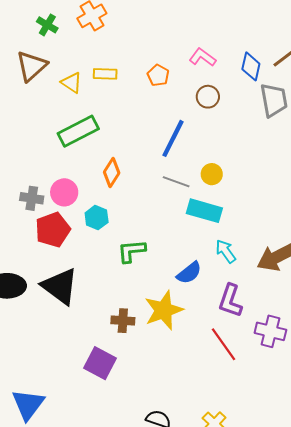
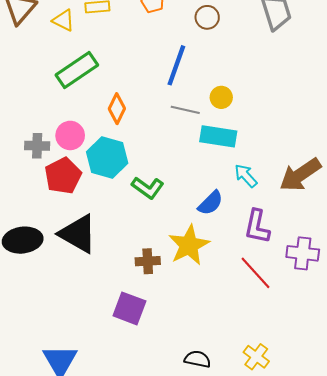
cyan hexagon: (97, 218) -> (107, 157), size x1.6
green L-shape: (131, 251) -> (148, 188), turned -132

